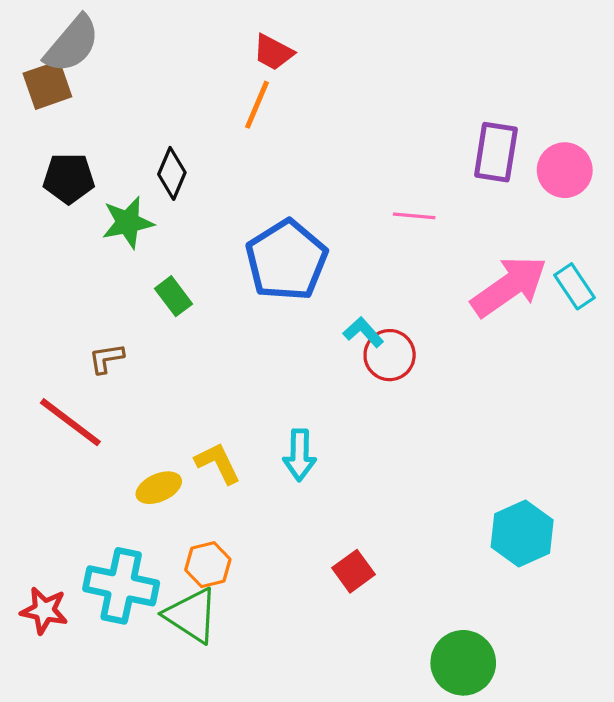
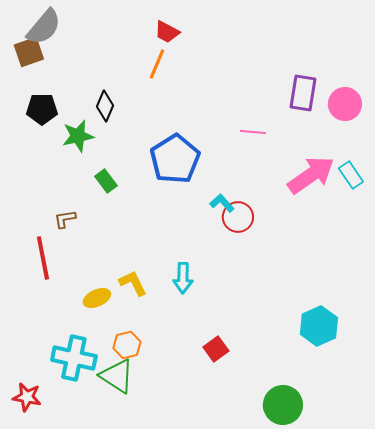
red line: (70, 422) -> (43, 258), turned 42
red star: (44, 610) -> (27, 397), moved

